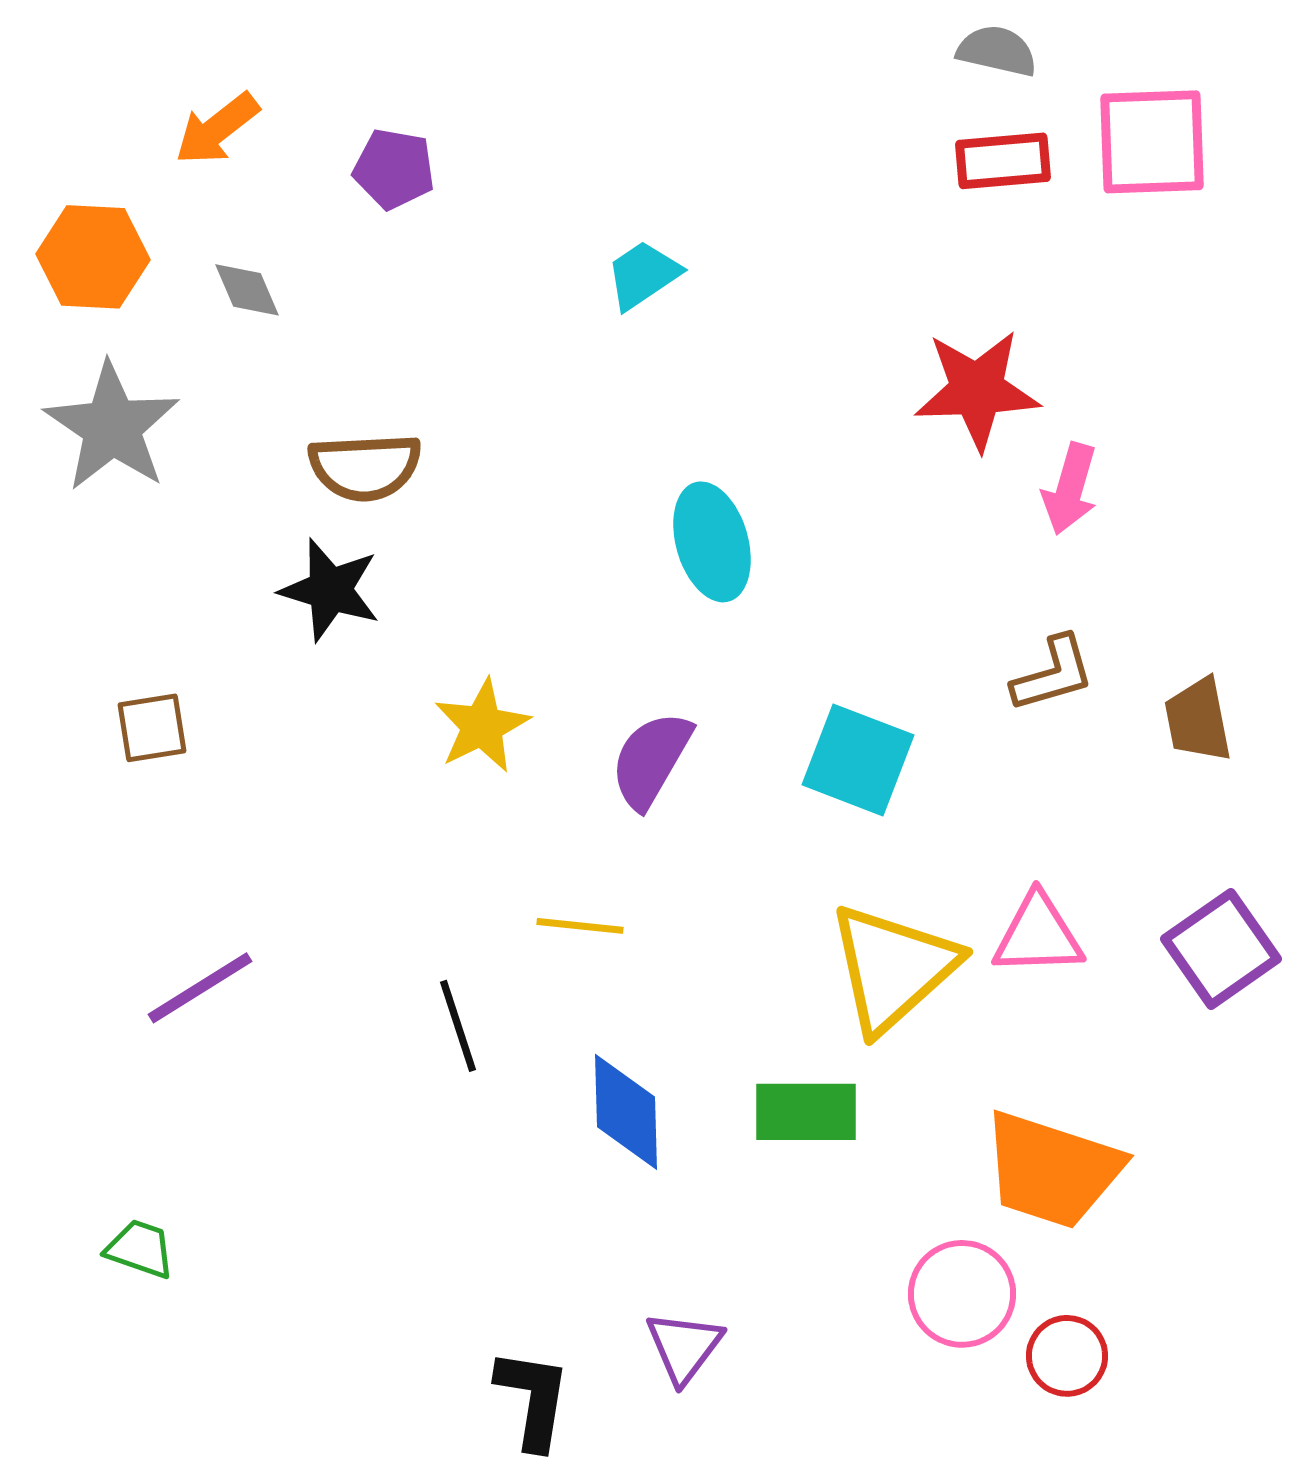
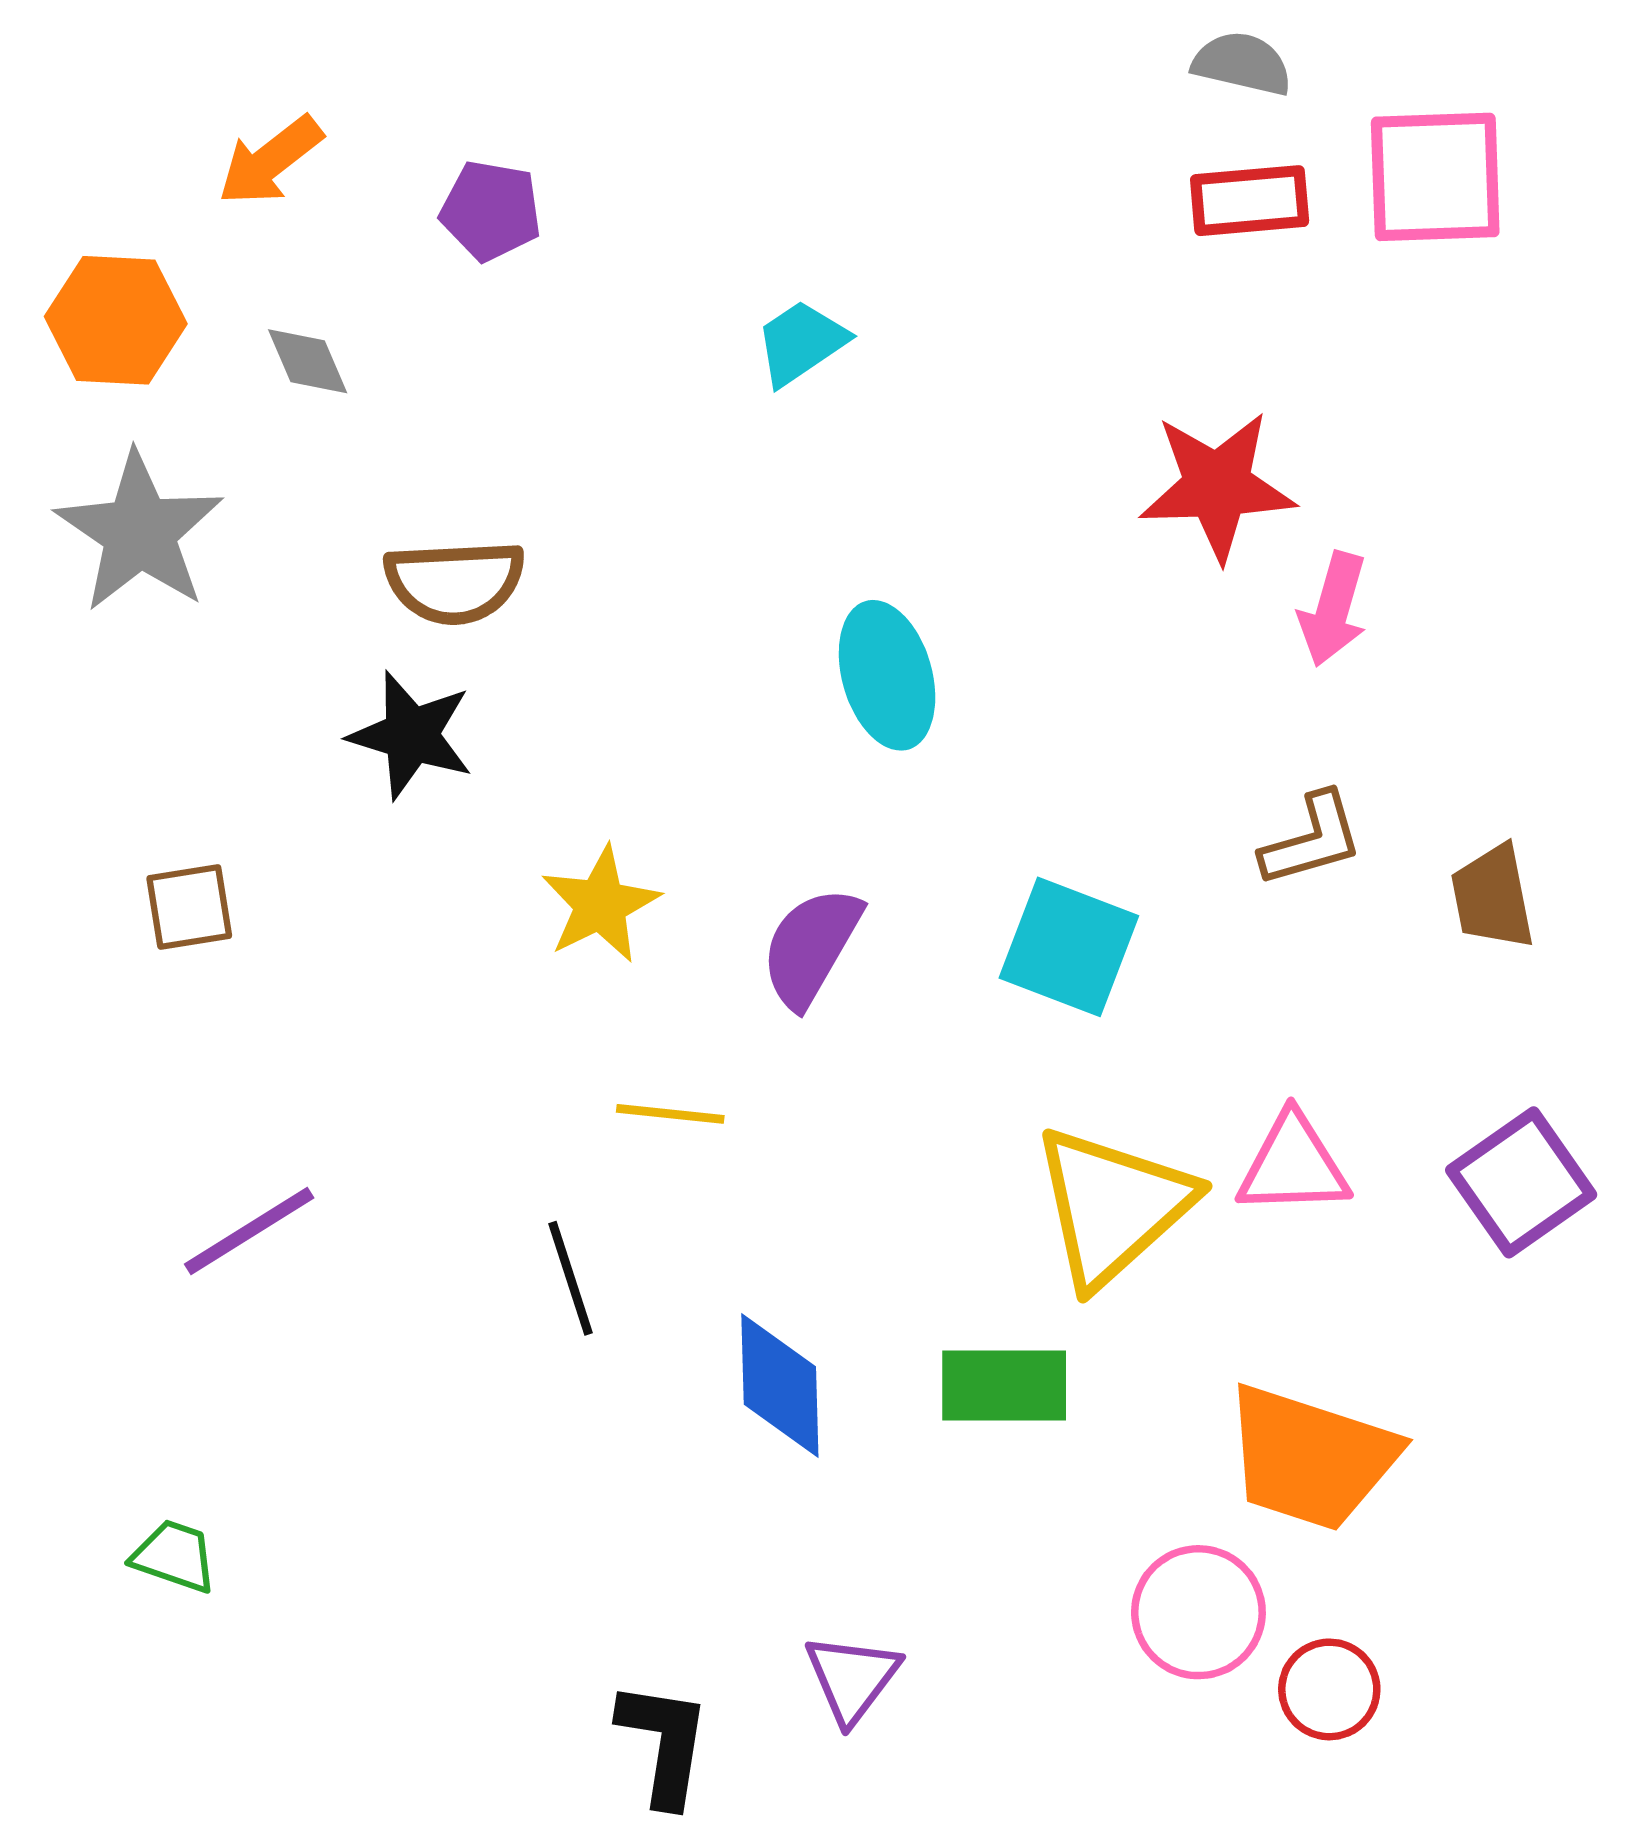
yellow line: (580, 926) -> (670, 1114), moved

